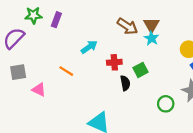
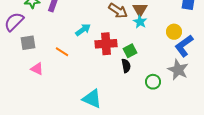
red cross: (114, 62) -> (106, 44), size x1.5
gray square: (18, 72) -> (28, 43), moved
black semicircle: (125, 83) -> (126, 66), moved

